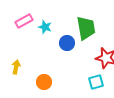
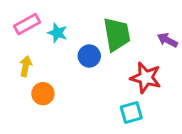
yellow arrow: (16, 67) -> (26, 66), moved
orange circle: (44, 82) -> (43, 94), moved

